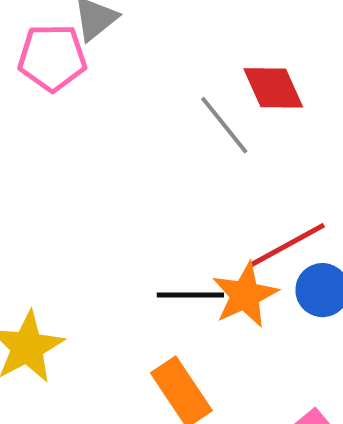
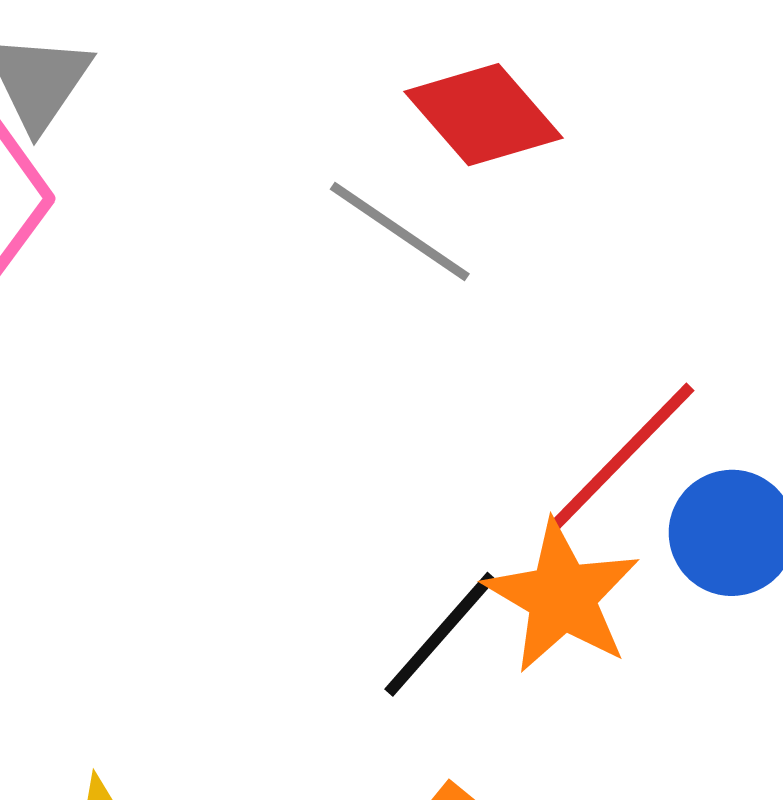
black line: (190, 295) -> (440, 634), turned -32

